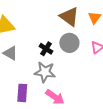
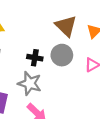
black cross: (46, 49) -> (35, 58), turned -32

